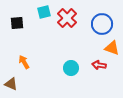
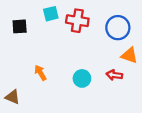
red cross: (67, 18) -> (77, 21), turned -36
orange arrow: (24, 62) -> (40, 73), moved

